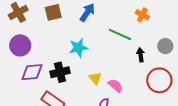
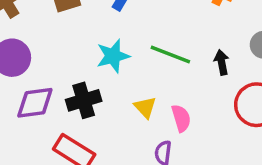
green line: (120, 34) -> (170, 55), moved
pink semicircle: (115, 86) -> (181, 118), turned 35

